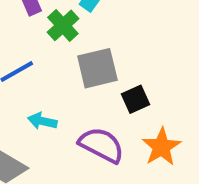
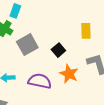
black square: (136, 99) -> (58, 50), moved

